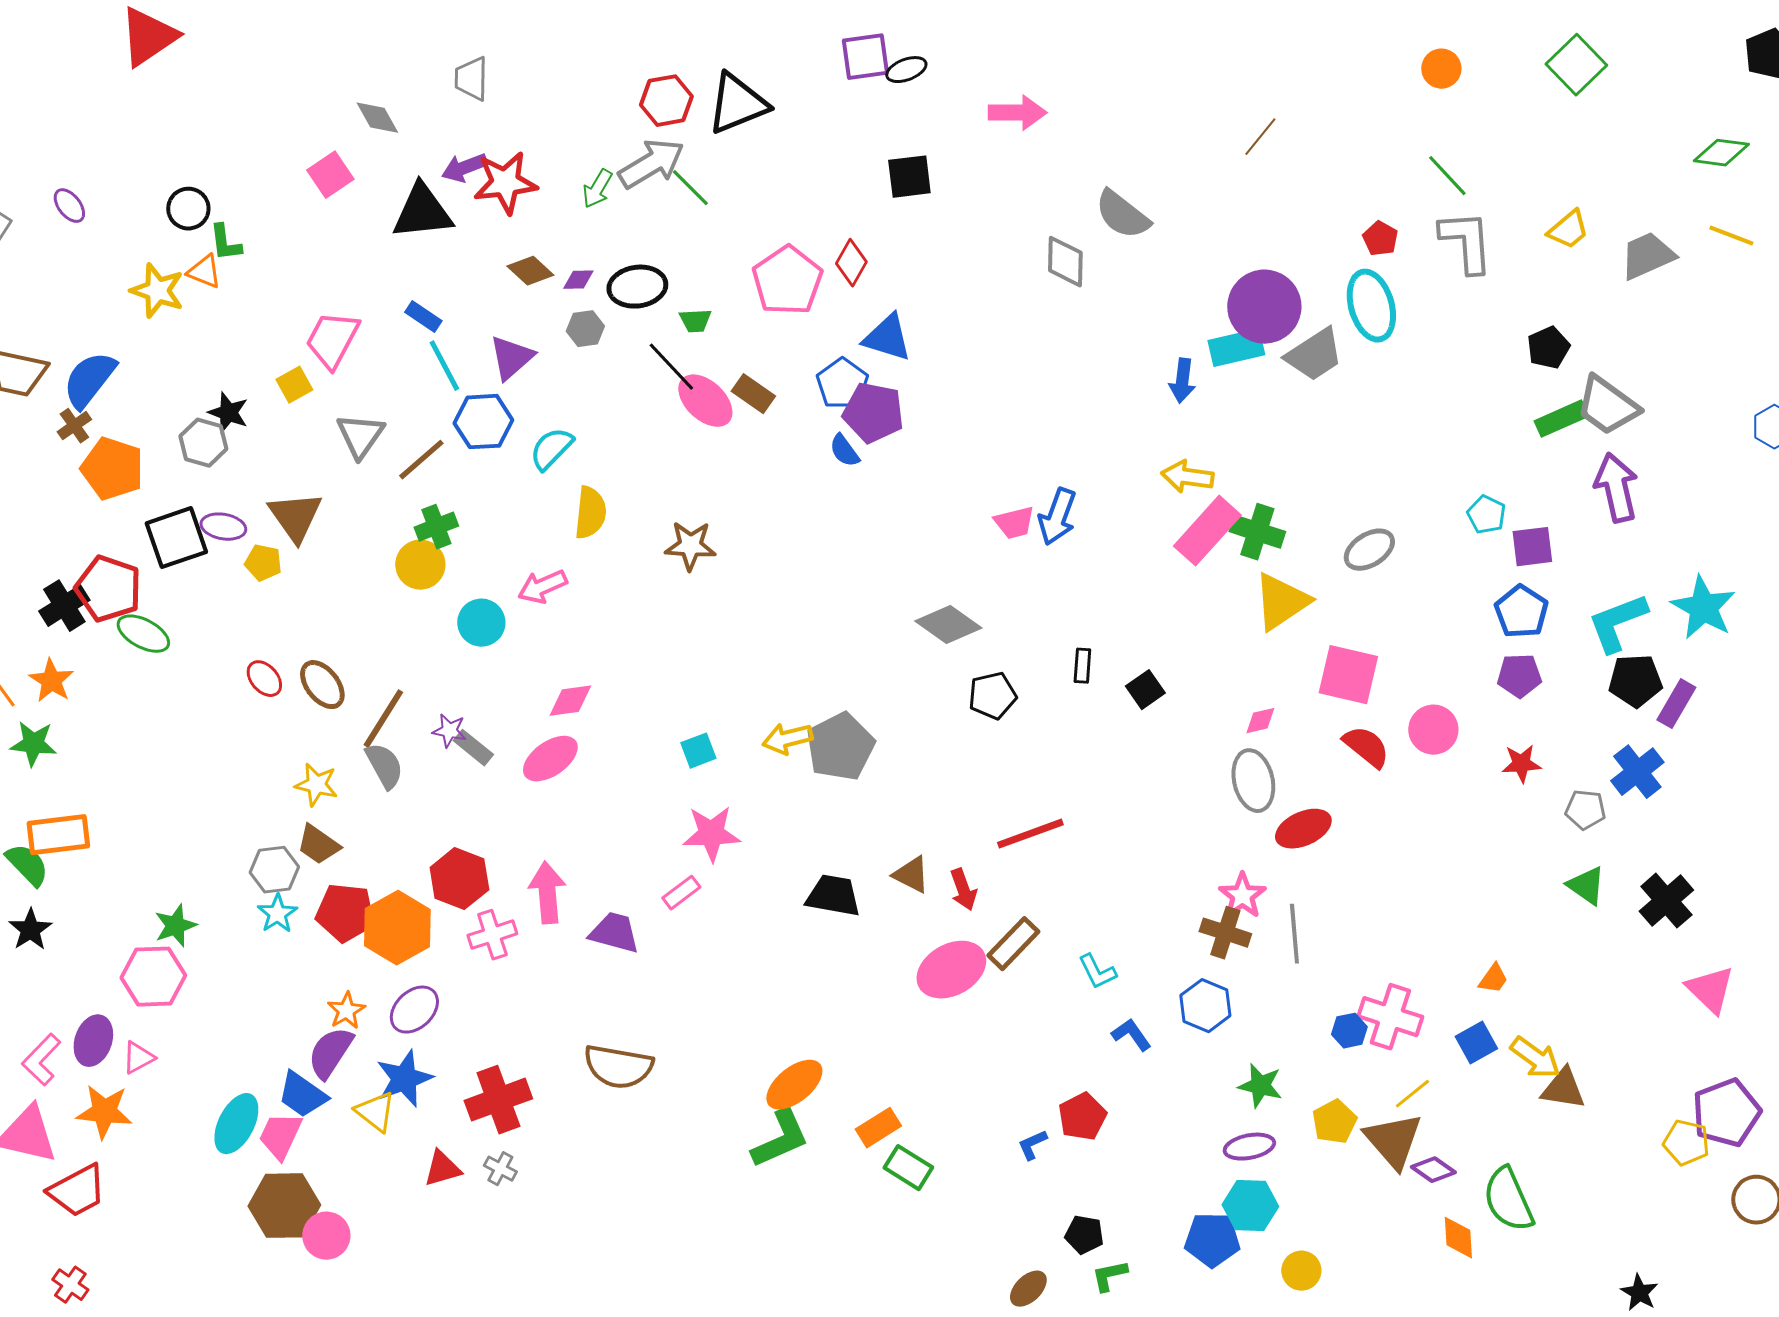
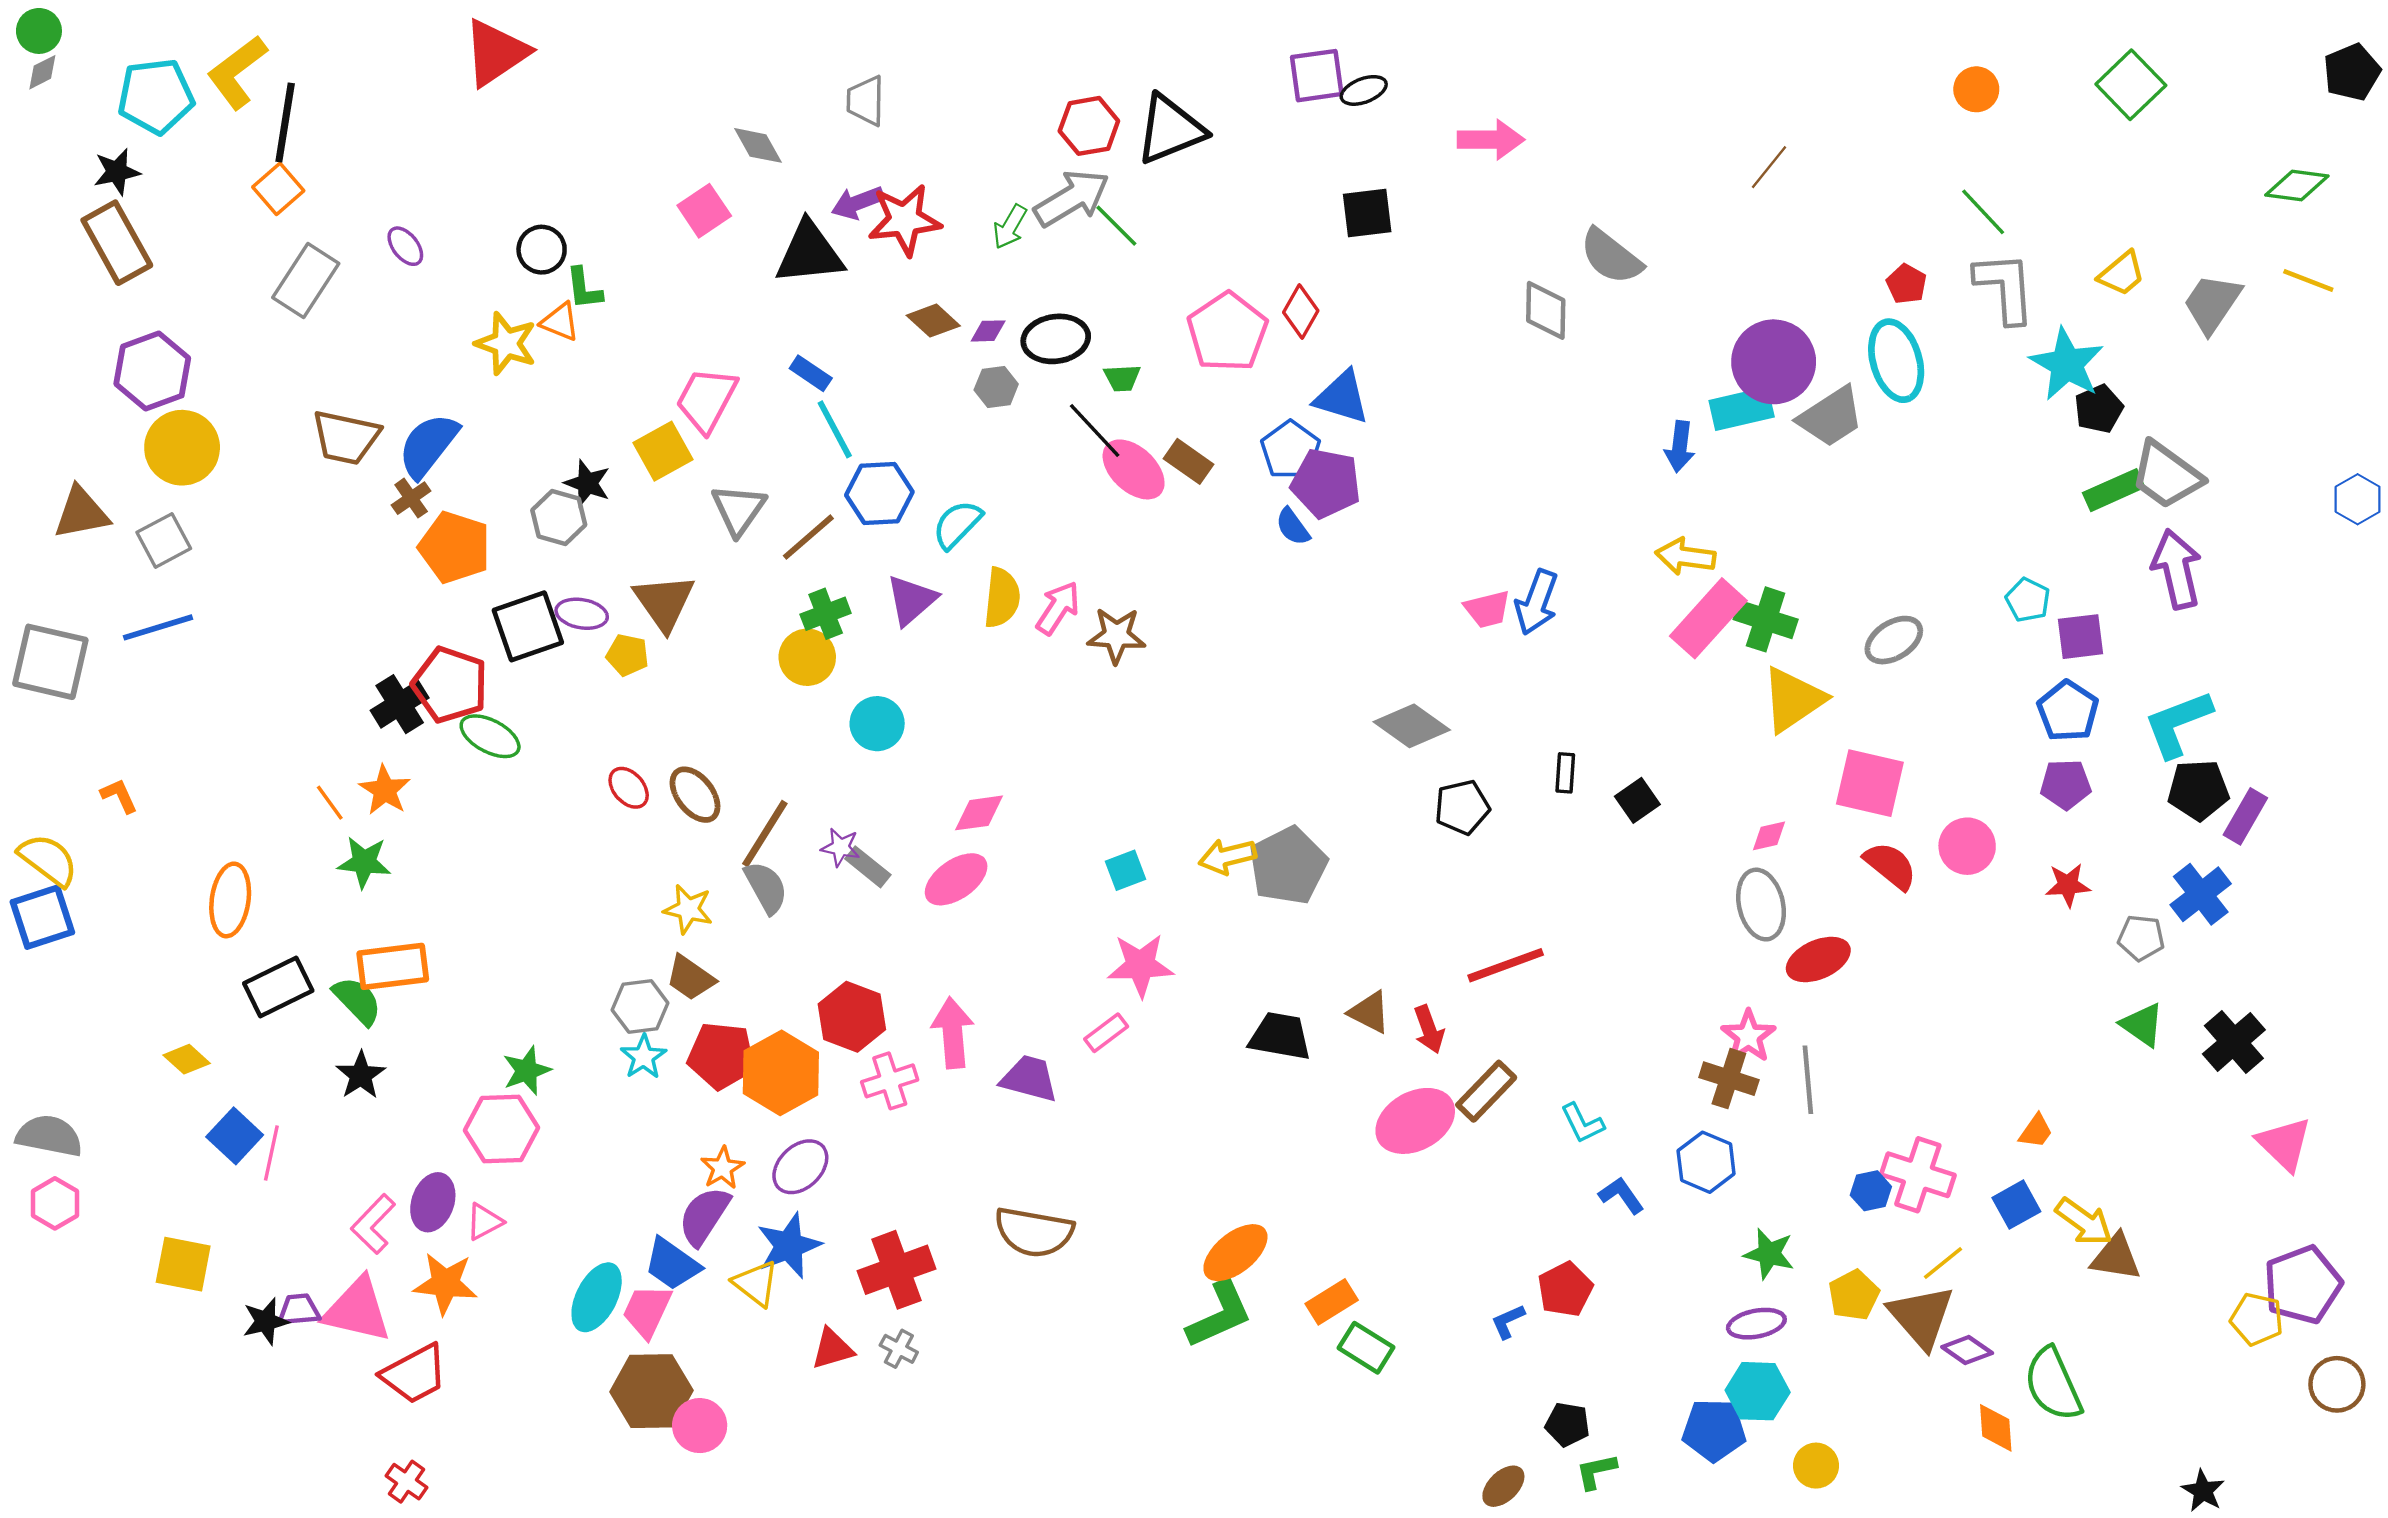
gray trapezoid: (1647, 256) -> (2212, 303), turned -32
purple triangle: (511, 358) -> (911, 600), moved
yellow square: (294, 385) -> (663, 451), size x1.4
pink arrow: (542, 587) -> (1058, 608), moved, turned 147
cyan star: (1703, 608) -> (2067, 364), moved

